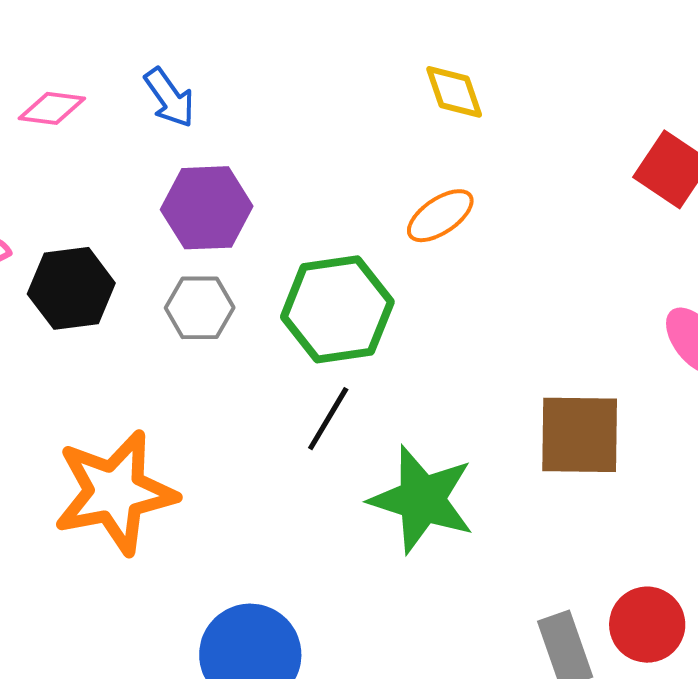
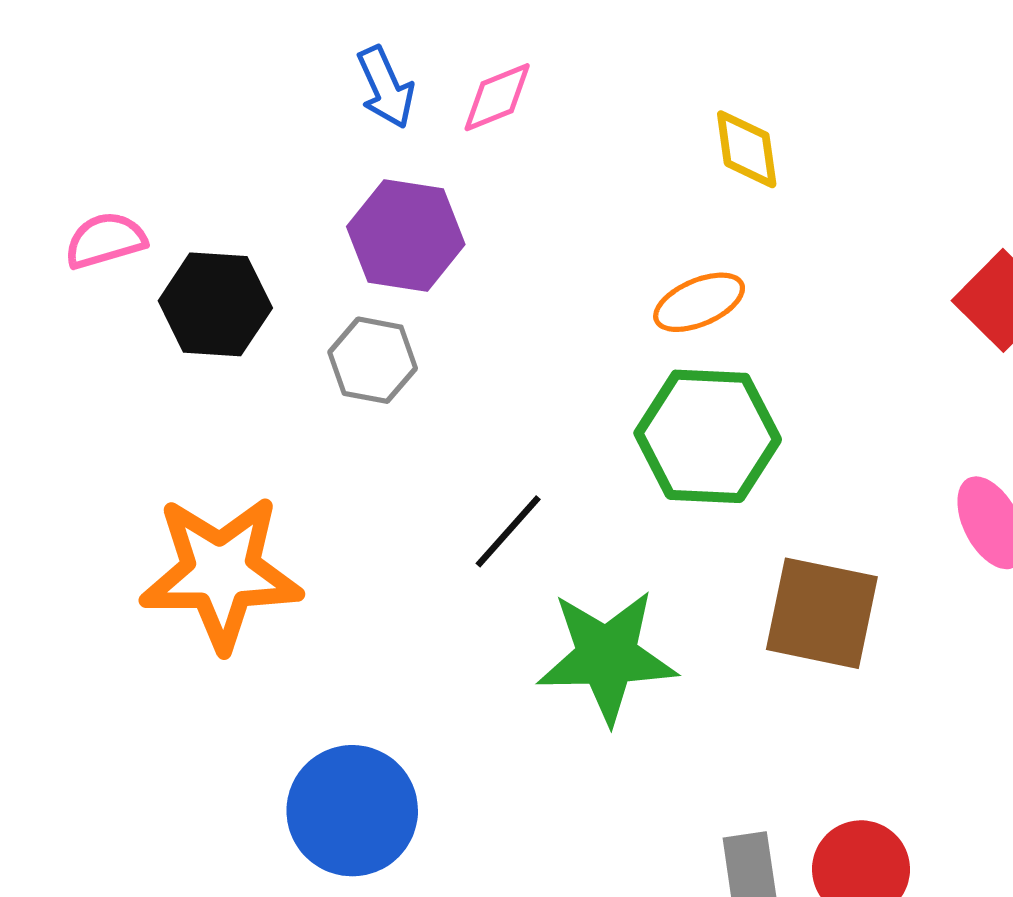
pink diamond: (52, 108) -> (497, 97), moved, turned -40
green hexagon: (337, 309) -> (708, 436), moved
green star: (422, 499) -> (607, 656), turned -30

